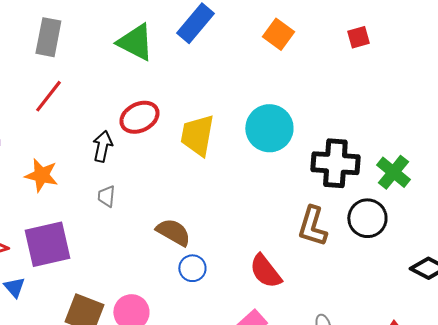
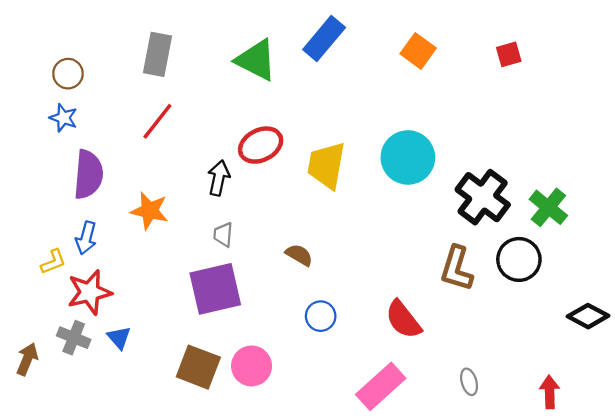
black cross: (335, 163) -> (483, 197), turned 33
brown semicircle: (173, 232) -> (299, 255), moved, size x0.7
purple square: (47, 244) -> (215, 289), moved

